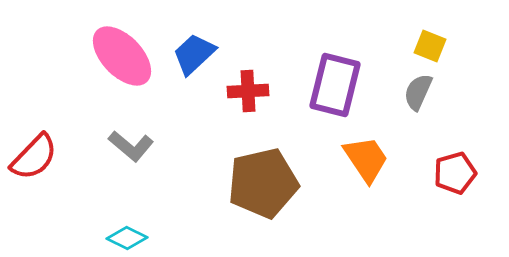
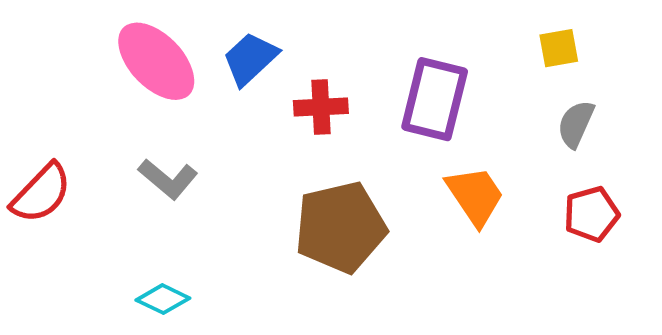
yellow square: (430, 46) -> (559, 48), turned -32
gray semicircle: (418, 92) -> (576, 124), moved

